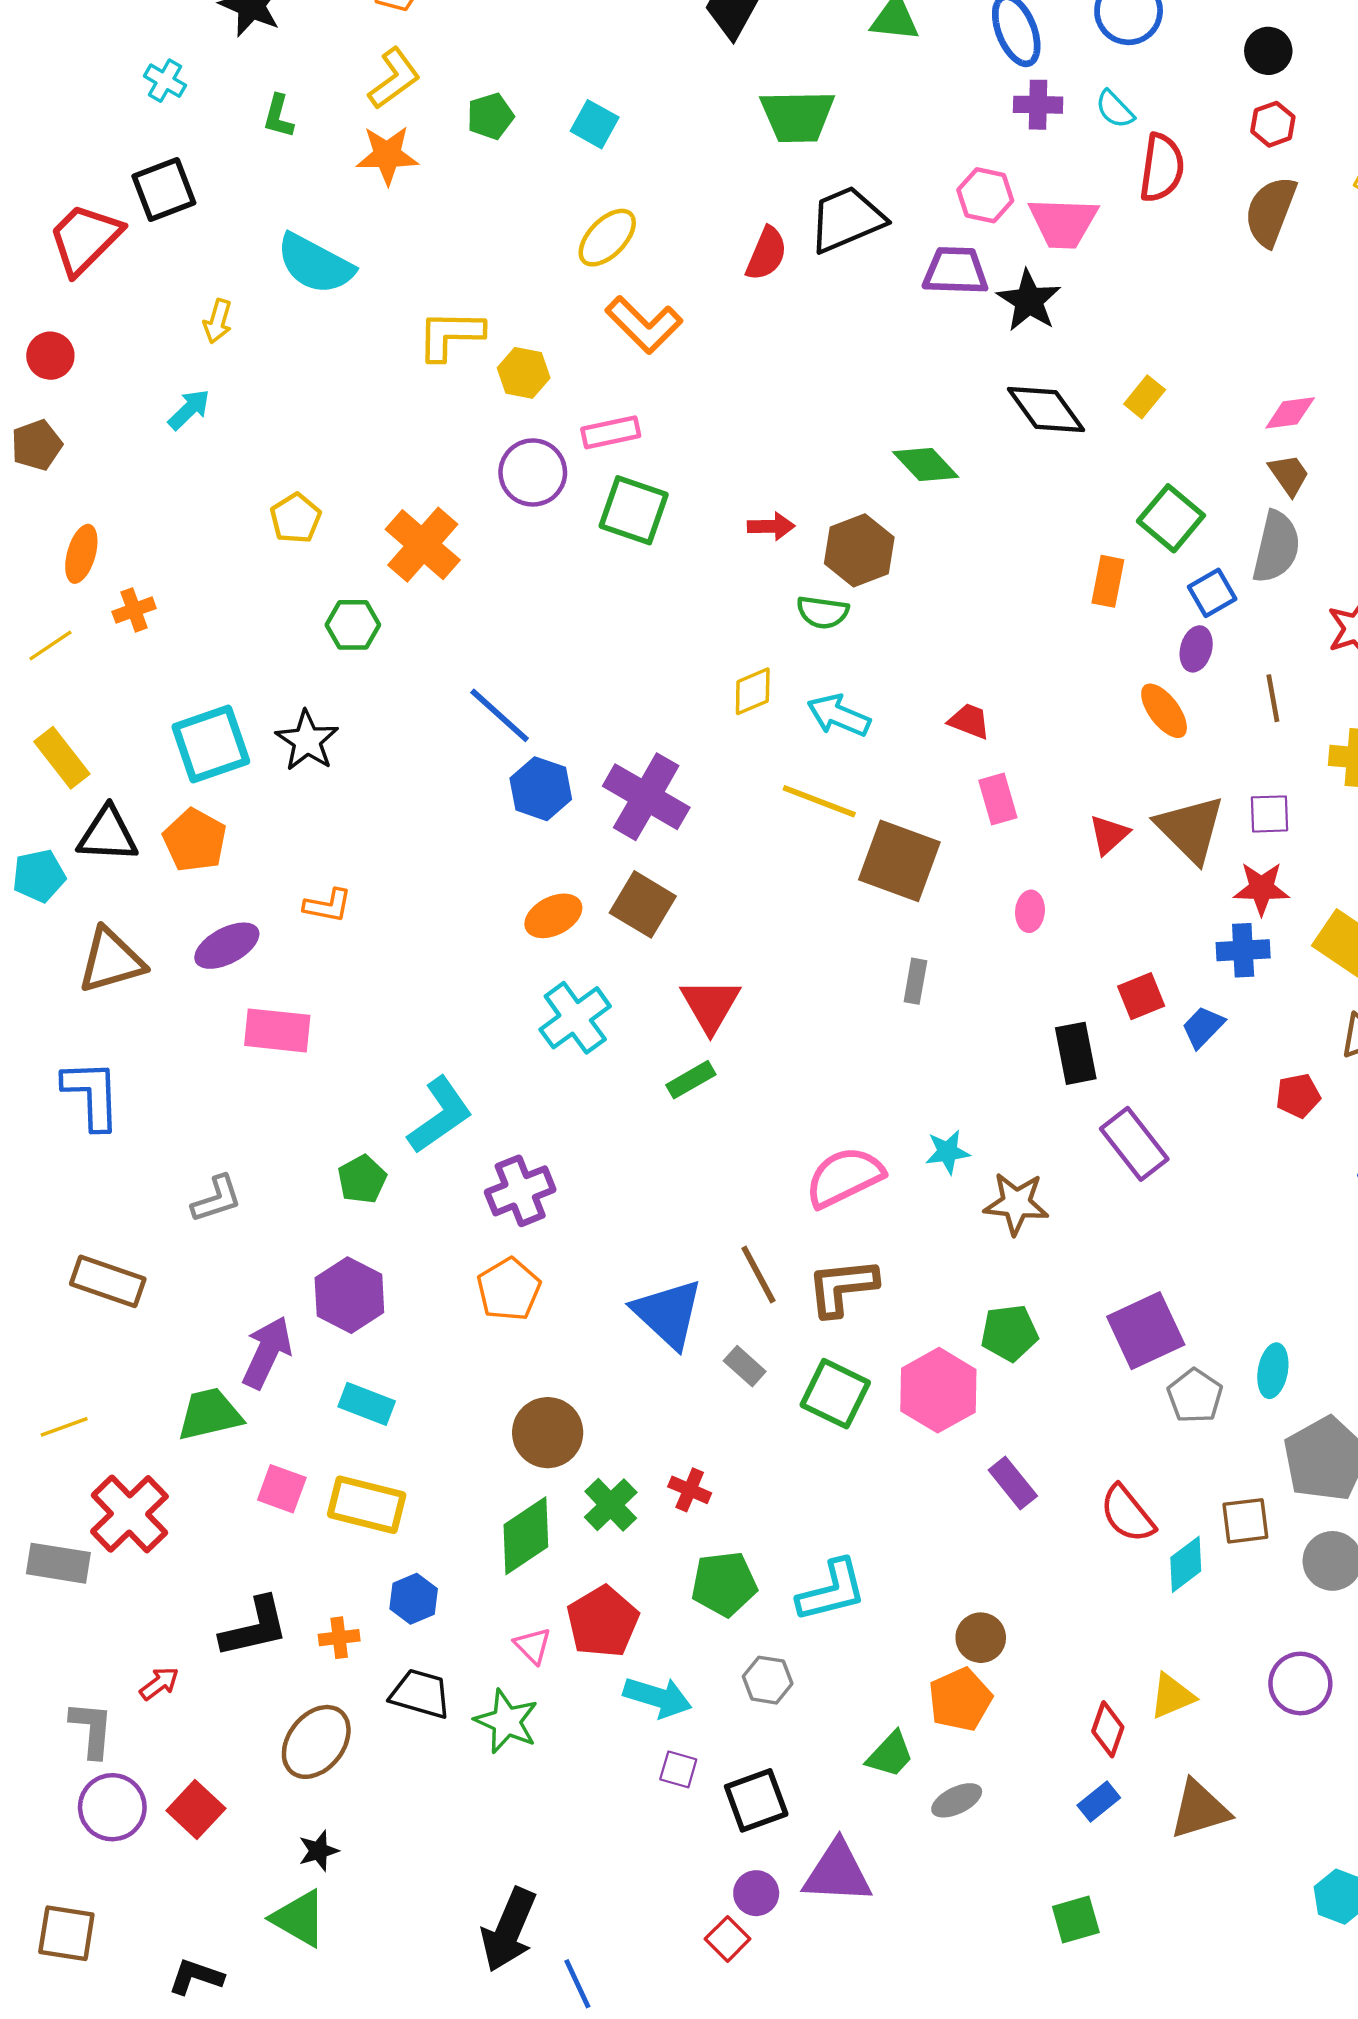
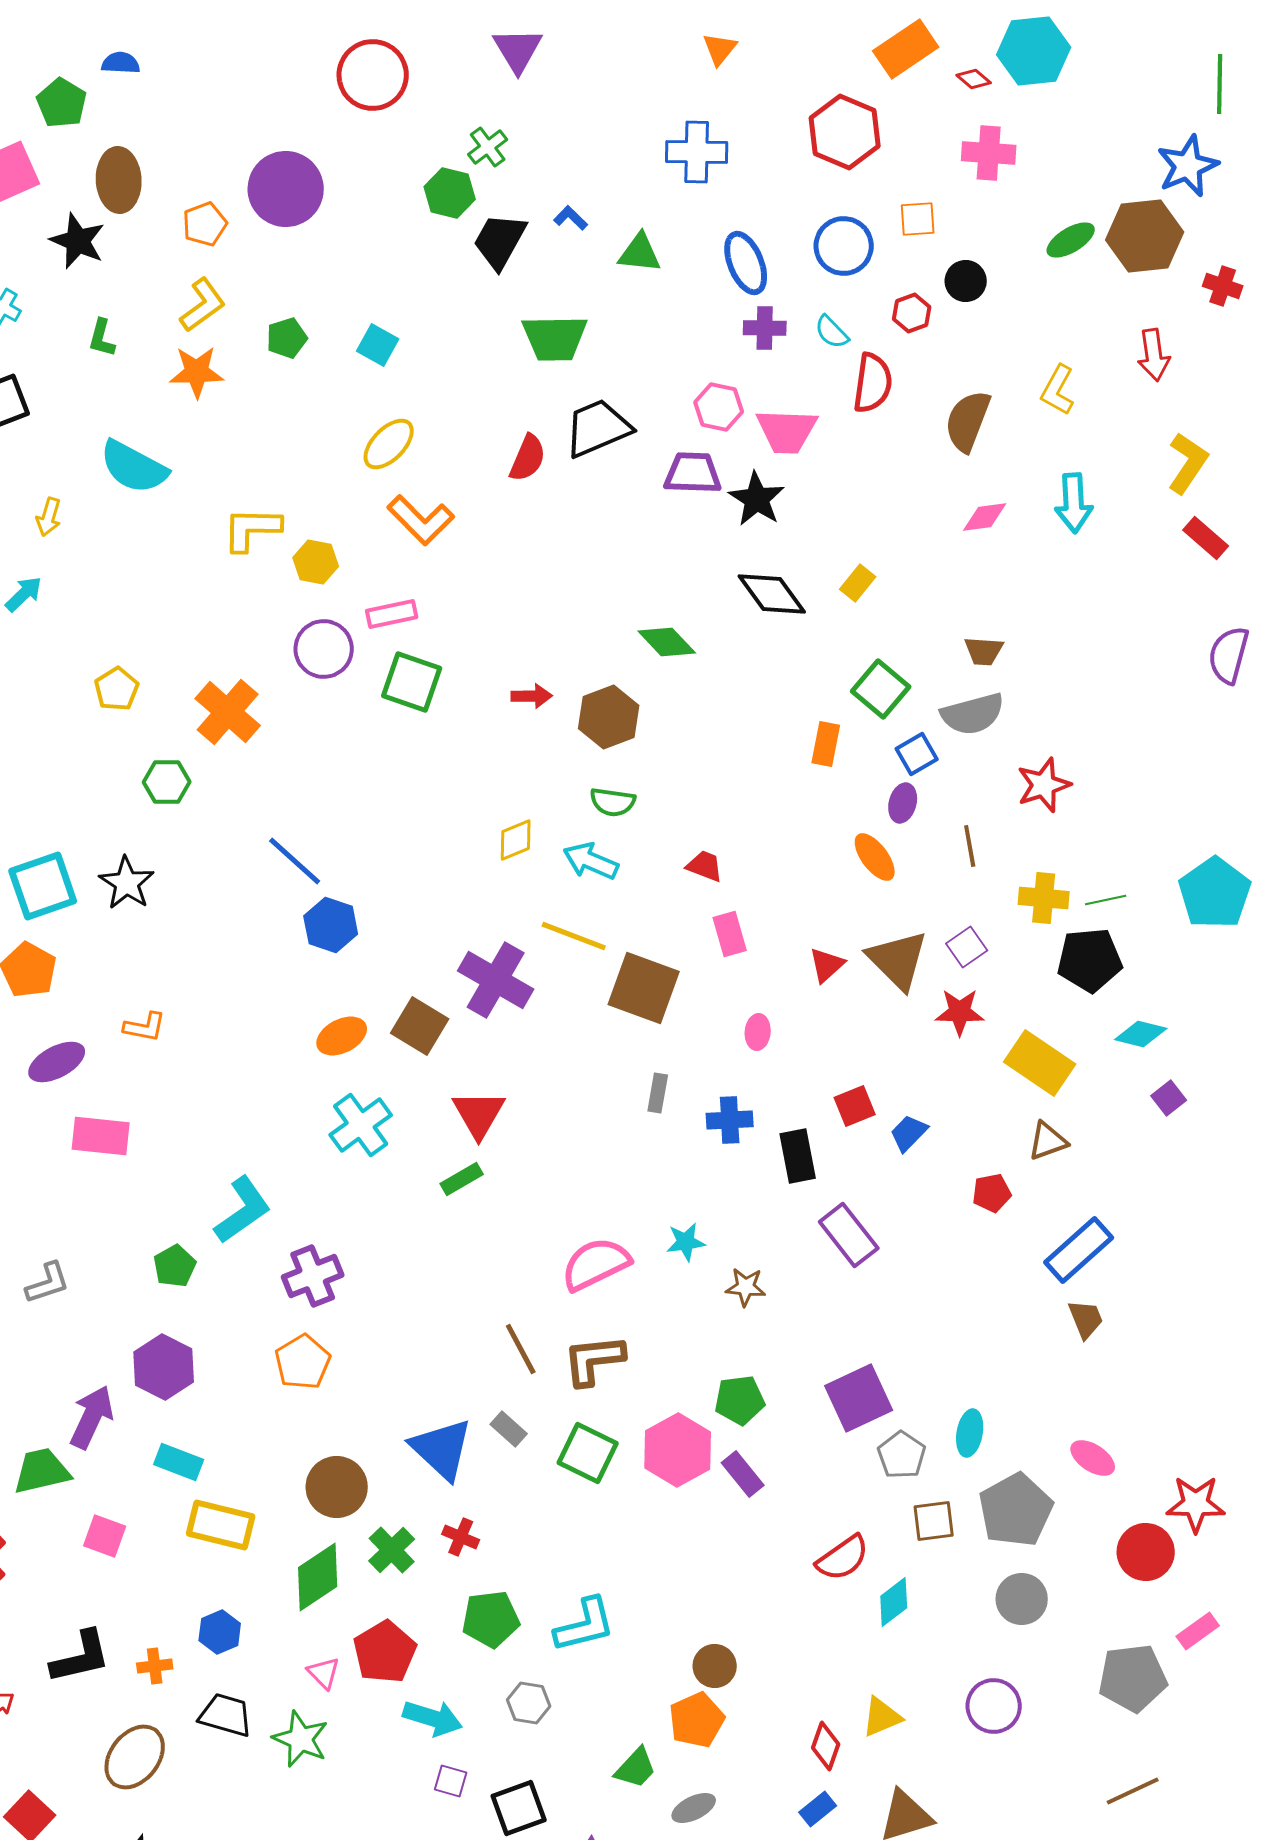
red hexagon: (1273, 124) -> (912, 313), moved
pink diamond: (1290, 413) -> (985, 517), moved
brown trapezoid: (1289, 475) -> (984, 651), turned 129
gray semicircle: (1276, 547) -> (973, 714), turned 62
green semicircle: (823, 612) -> (613, 802), moved
purple cross: (646, 797) -> (496, 980), moved
purple square: (1269, 814) -> (967, 947), turned -33
blue cross: (1243, 950) -> (730, 1120), moved
brown star: (1016, 1203) -> (746, 1287), size x0.7
blue triangle: (668, 1313) -> (442, 1449), moved
purple rectangle: (1013, 1483) -> (743, 1474), moved
yellow rectangle: (367, 1505) -> (221, 1525), moved
red semicircle: (1127, 1514) -> (843, 1558), turned -86
brown square: (1245, 1521) -> (934, 1521), moved

